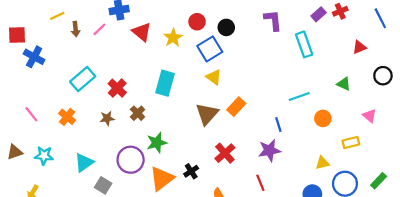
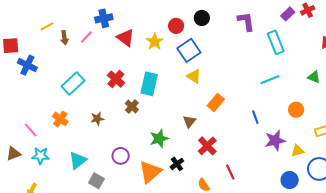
black circle: (226, 27) -> (202, 18), moved
red cross: (117, 88) -> (116, 79), moved
cyan line: (299, 96) -> (270, 80), moved
brown cross: (138, 113) -> (132, 106), moved
pink line: (31, 114) -> (31, 130), moved
brown triangle: (207, 114) -> (189, 121), moved, size x0.6
green star: (157, 143) -> (159, 139), moved
purple star: (269, 150) -> (275, 140), moved
purple circle: (131, 160) -> (121, 156), size x0.7
red line: (260, 183) -> (230, 172), moved

